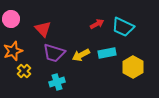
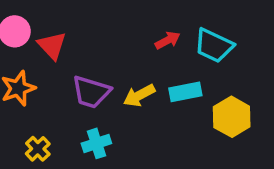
red triangle: (43, 29) -> (52, 46), moved
yellow cross: (24, 71) -> (38, 149), moved

